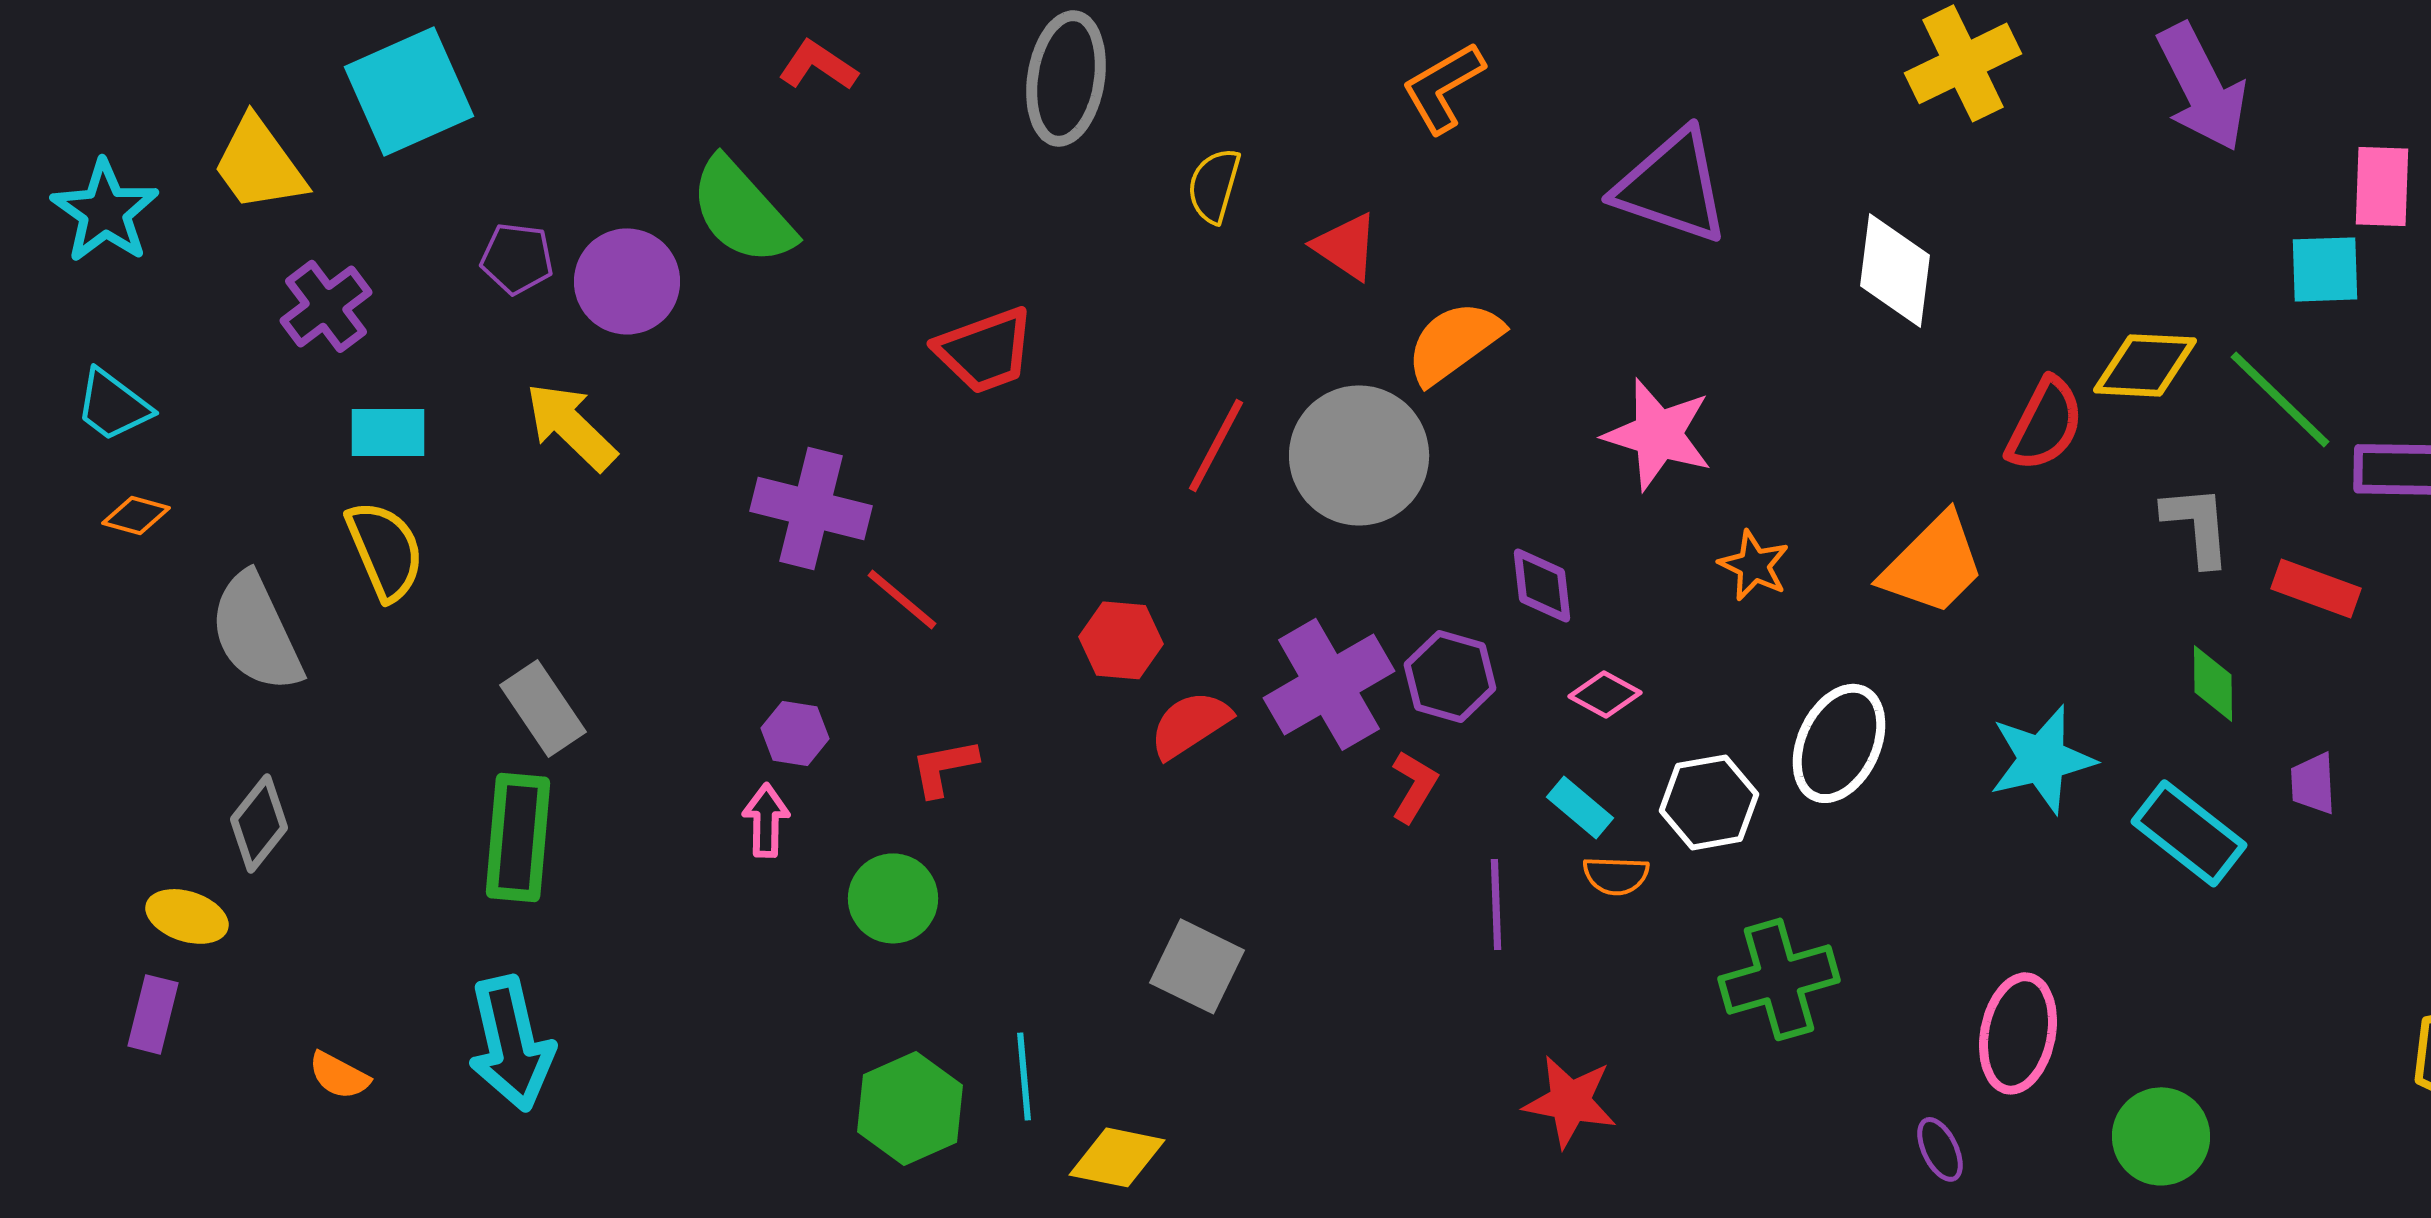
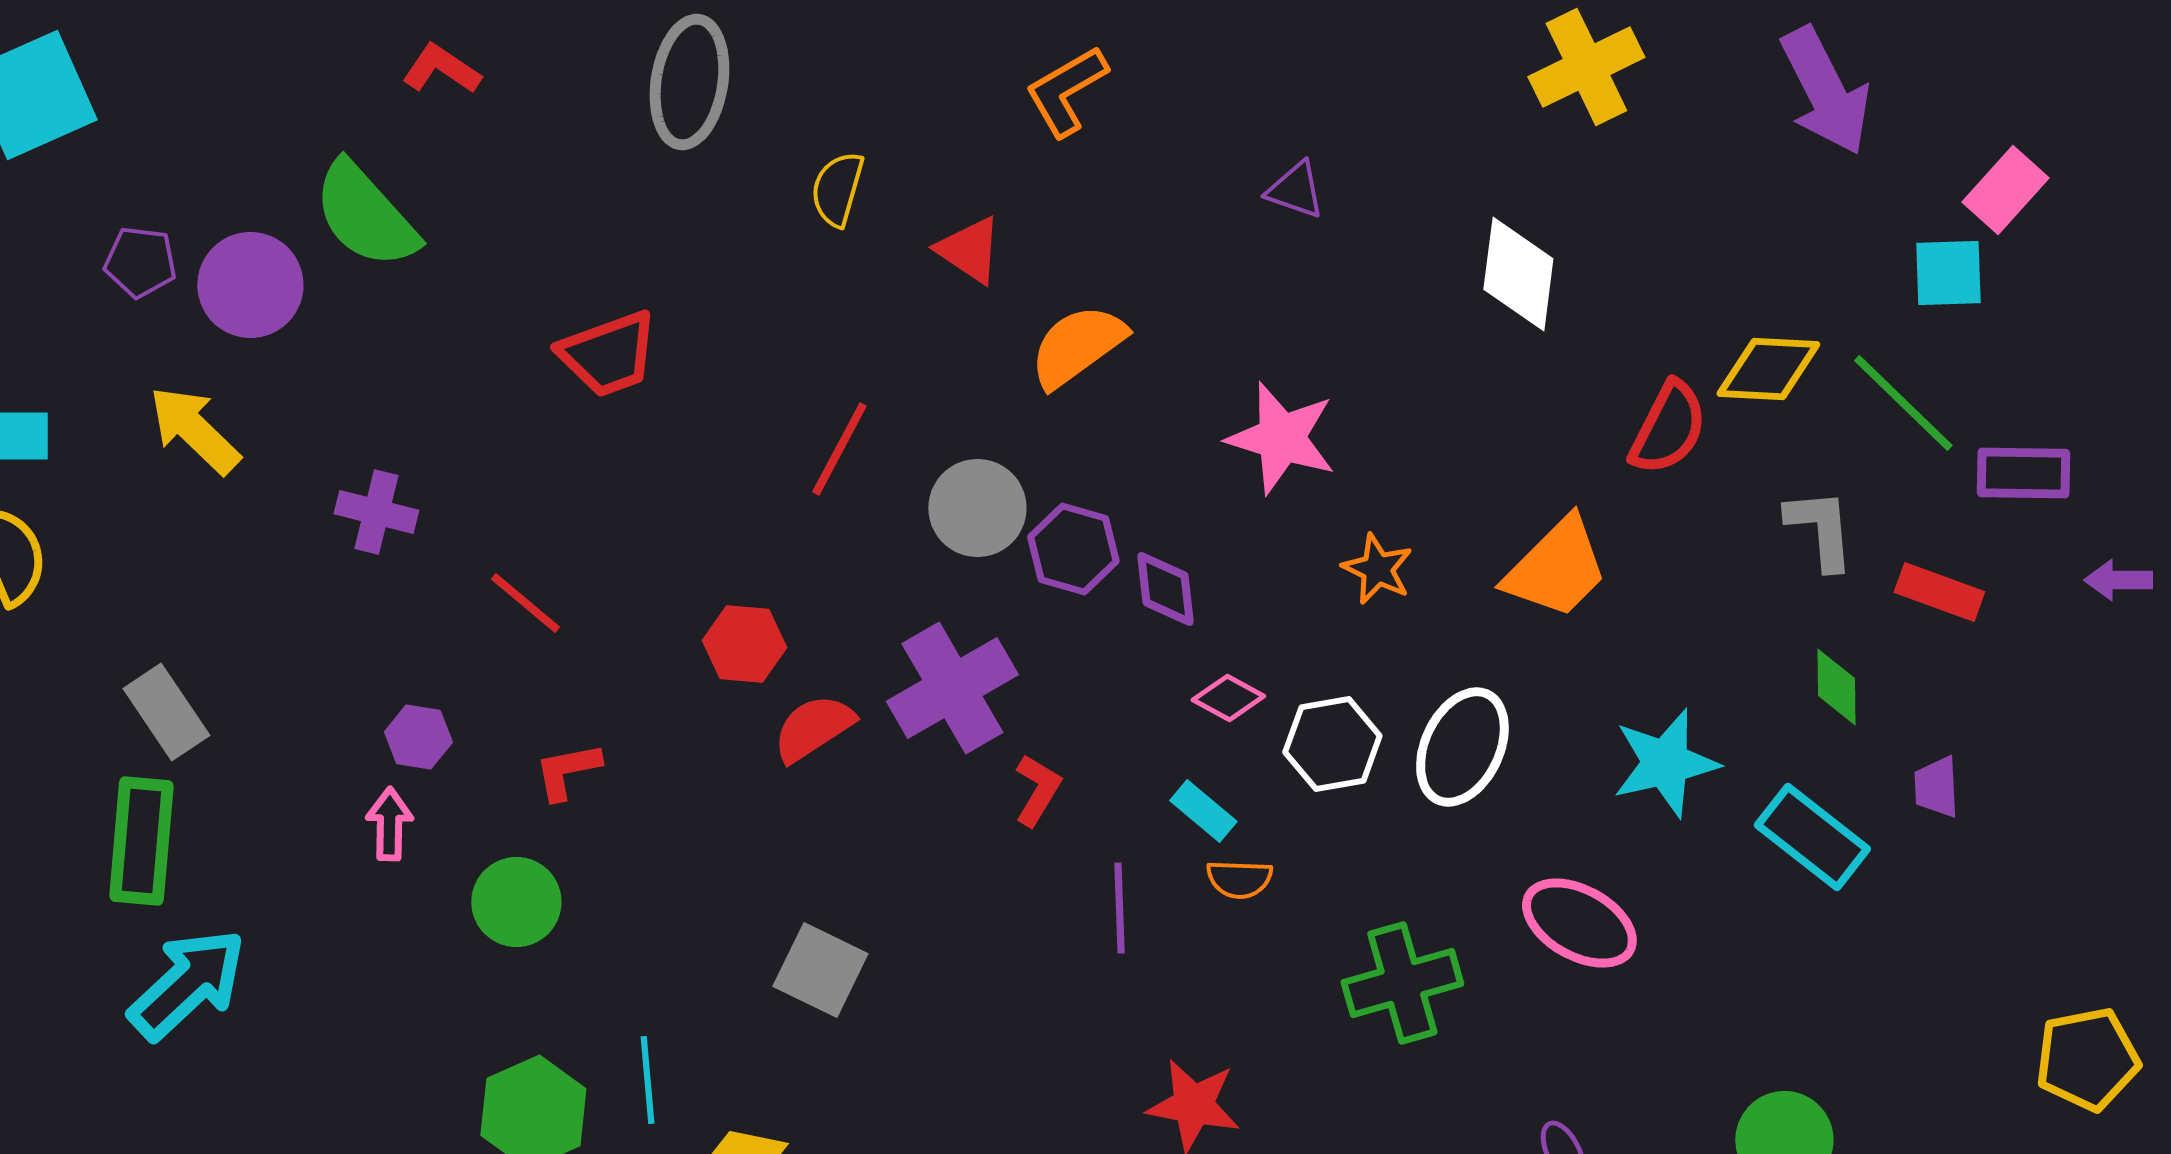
purple triangle: (1672, 186) -> (1295, 190), size x0.5
pink rectangle: (2382, 186) -> (2005, 190), turned 40
gray circle: (1359, 455) -> (977, 508), moved, size x0.7
purple cross: (811, 508) -> (376, 512), moved, size x0.7
purple hexagon: (1450, 676) -> (1073, 549), moved
white hexagon: (1709, 802) -> (1332, 744), moved
pink ellipse: (2018, 1033) -> (1579, 923), moved, turned -72
cyan arrow: (511, 1043) -> (187, 984), moved, turned -120

